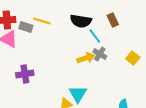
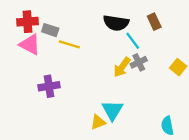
yellow line: (42, 21) -> (69, 44), moved
gray cross: (100, 54) -> (139, 62), turned 32
yellow arrow: (86, 58) -> (122, 67), turned 144

